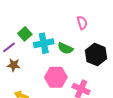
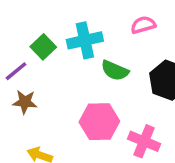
pink semicircle: (82, 23) -> (143, 25), turned -88
cyan cross: (44, 43) -> (85, 40), moved

